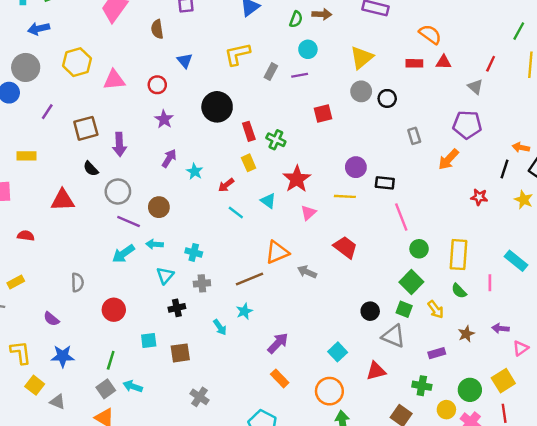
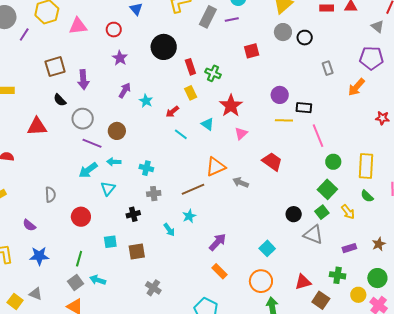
gray rectangle: (271, 72) -> (208, 17), size x1.5
purple line: (47, 112) -> (24, 34), moved
yellow line: (345, 196) -> (284, 120), moved
cyan triangle: (165, 275) -> (108, 188), moved
green square: (404, 309) -> (322, 212), turned 32
brown star: (466, 334) -> (379, 244), moved
red triangle: (376, 371) -> (303, 282), moved
yellow square: (35, 385) -> (15, 301), moved

